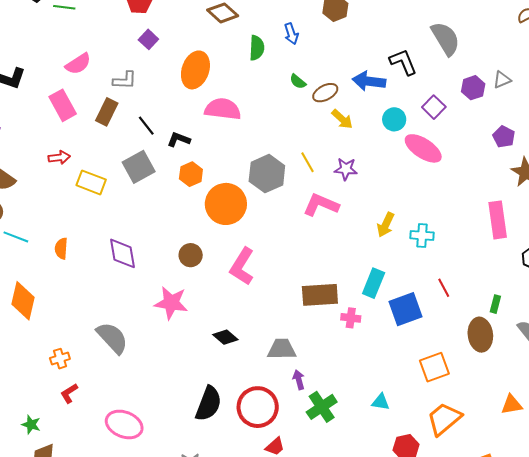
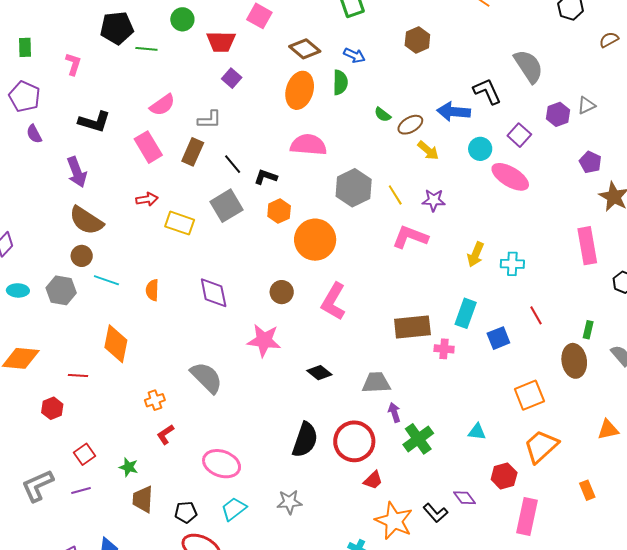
blue arrow: (291, 34) -> (354, 55), moved, turned -45
orange ellipse: (195, 70) -> (300, 90), moved
gray hexagon: (267, 174) -> (354, 188), moved
blue square: (405, 309) -> (498, 338), size x0.7

